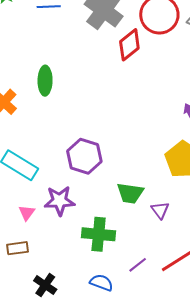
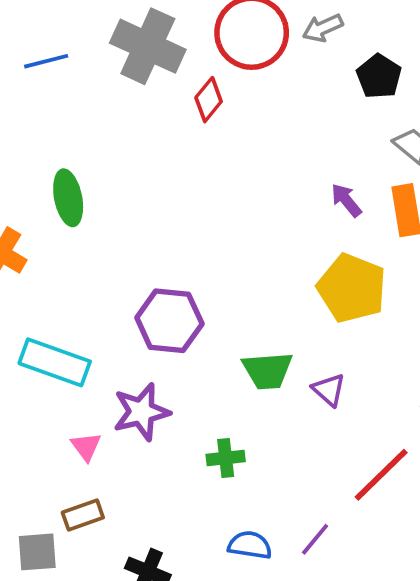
red diamond: (129, 45) -> (209, 100), size x0.7
green cross: (99, 234) -> (226, 458), size x0.6
purple line: (138, 265) -> (315, 539), moved

